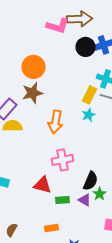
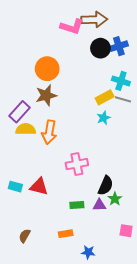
yellow rectangle: (90, 95) -> (105, 97), turned 36
orange arrow: (56, 122) -> (49, 132), moved
red triangle: (43, 185) -> (39, 187), moved
purple triangle: (85, 200) -> (99, 205), turned -32

